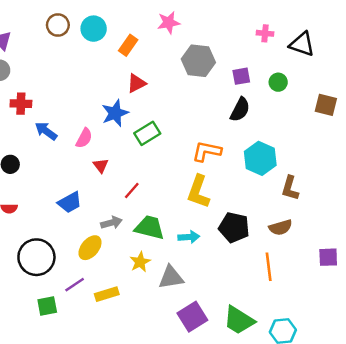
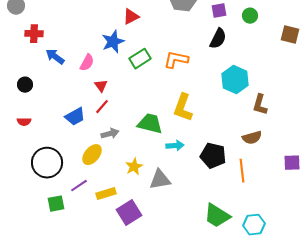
orange L-shape: (207, 151) -> (176, 60), moved
red line: (132, 191) -> (102, 107), moved
green trapezoid: (150, 227) -> (150, 124), moved
black pentagon: (234, 227) -> (213, 156), moved
purple square: (192, 317) -> (129, 213), moved

